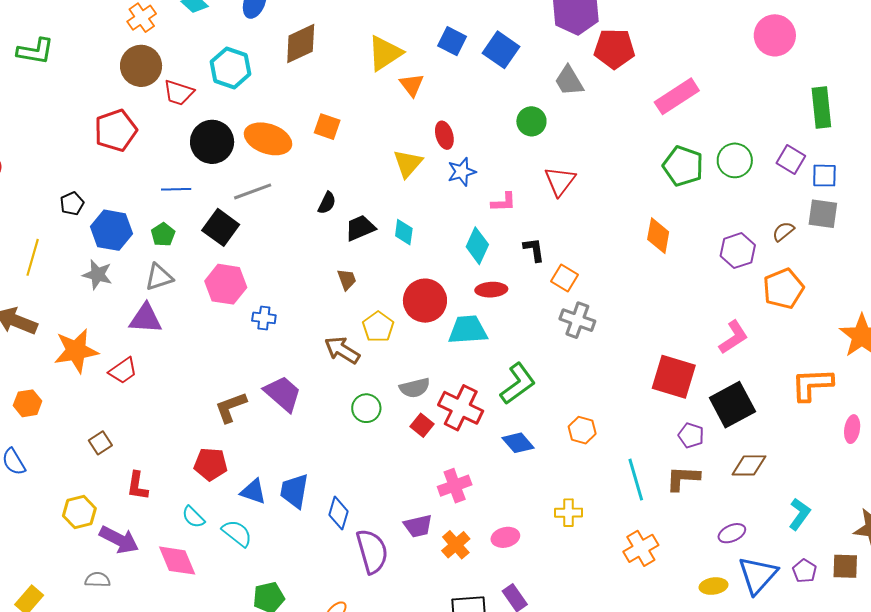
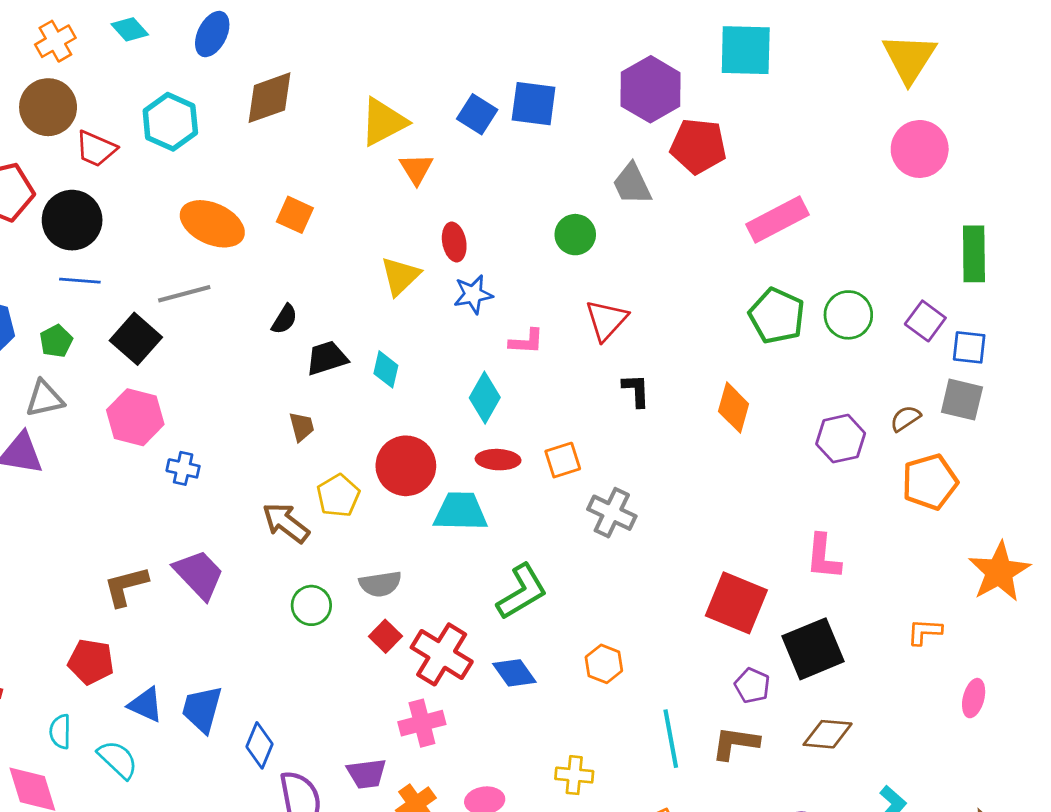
blue square: (501, 50) -> (534, 104), moved, turned -33
black circle: (212, 142) -> (72, 220), moved
black L-shape: (534, 250) -> (636, 390), moved
orange square: (565, 278) -> (563, 460), moved, turned 36
orange pentagon: (783, 289) -> (930, 482), moved
pink L-shape: (733, 337) -> (823, 557), turned 123
orange L-shape: (812, 384) -> (925, 632), size x0.6
red cross: (461, 408) -> (442, 654), moved
cyan semicircle: (193, 517) -> (60, 732), turned 40

